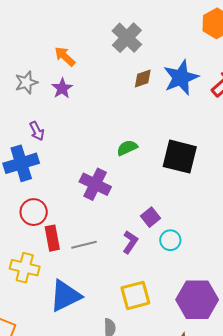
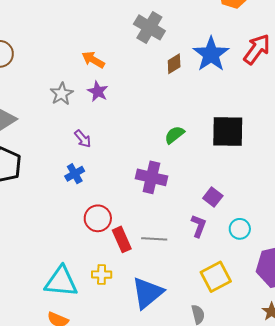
blue cross: (21, 163) -> (75, 174), size x0.6
cyan circle: (170, 240) -> (240, 229), moved
gray line: (84, 245) -> (154, 239), turned 30
yellow cross: (25, 268) -> (102, 275), size x0.7

